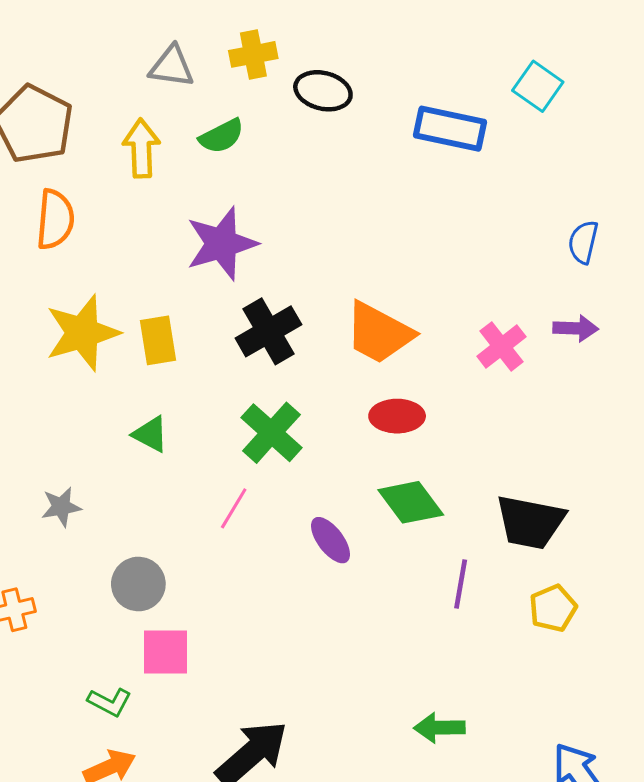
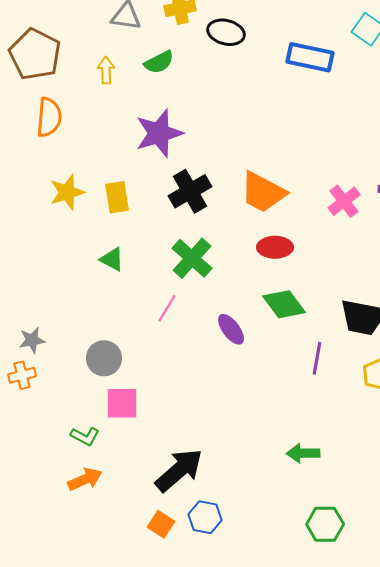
yellow arrow: (141, 148) -> (106, 70), size x0.7
yellow star: (82, 333) -> (67, 192), size x0.7
gray star: (61, 507) -> (32, 340), moved

